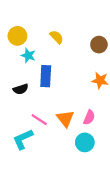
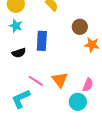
brown circle: (99, 45) -> (80, 27), moved
cyan star: (28, 55) -> (16, 26), moved
pink semicircle: (89, 117) -> (88, 85), moved

